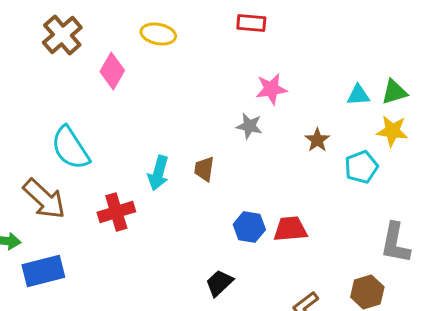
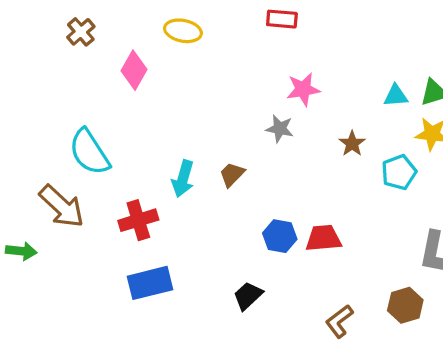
brown cross: (62, 35) -> (81, 32), size x0.7
brown trapezoid: (204, 169) -> (232, 174), turned 36
blue rectangle: (43, 271) -> (150, 283), moved

